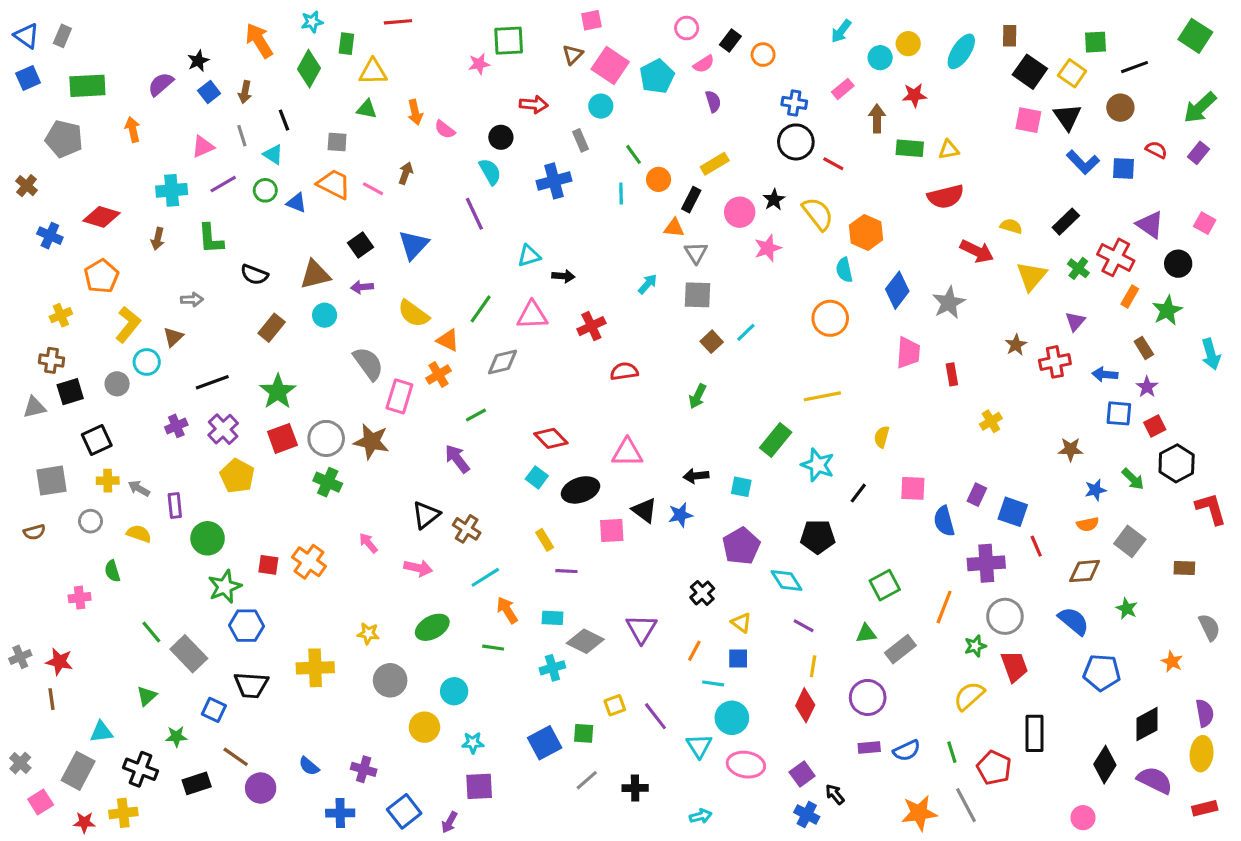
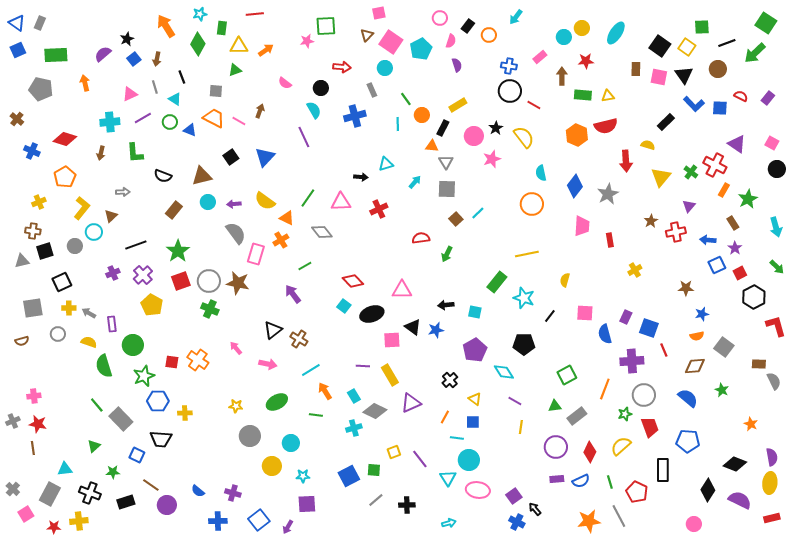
cyan arrow: (841, 31) -> (516, 17), moved
brown rectangle: (1010, 36) -> (636, 69), moved
pink semicircle: (704, 64) -> (451, 41), turned -40
green arrow: (1200, 108) -> (755, 53), moved
green triangle: (367, 109) -> (235, 70), turned -32
orange arrow: (415, 112) -> (266, 50), moved, turned -112
black rectangle: (1066, 222) -> (666, 122), moved
orange hexagon: (866, 232) -> (577, 135), moved
red arrow: (977, 251) -> (626, 161), turned 60
cyan triangle: (529, 256) -> (386, 164), moved
black circle: (1178, 264) -> (777, 169), moved
purple arrow: (362, 287) -> (234, 204), moved
gray diamond: (502, 362) -> (322, 232), turned 65
red semicircle: (624, 371) -> (421, 238), moved
blue square: (1119, 413) -> (717, 265), turned -30
green arrow: (1133, 479) -> (777, 267), moved
yellow rectangle: (545, 540) -> (390, 375), moved, size x1.5
green semicircle: (112, 571) -> (104, 366), moved, size x1.6
pink cross: (80, 598) -> (34, 396), moved
cyan rectangle: (552, 618) -> (354, 396), turned 56
gray semicircle: (1209, 627) -> (774, 381), moved
purple triangle: (641, 629) -> (411, 403), turned 35
yellow cross: (315, 668) -> (185, 413), moved, size x0.6
blue pentagon: (1102, 673) -> (688, 441), moved
red diamond: (805, 705) -> (590, 452), moved
black diamond: (1147, 724) -> (735, 464), turned 50

